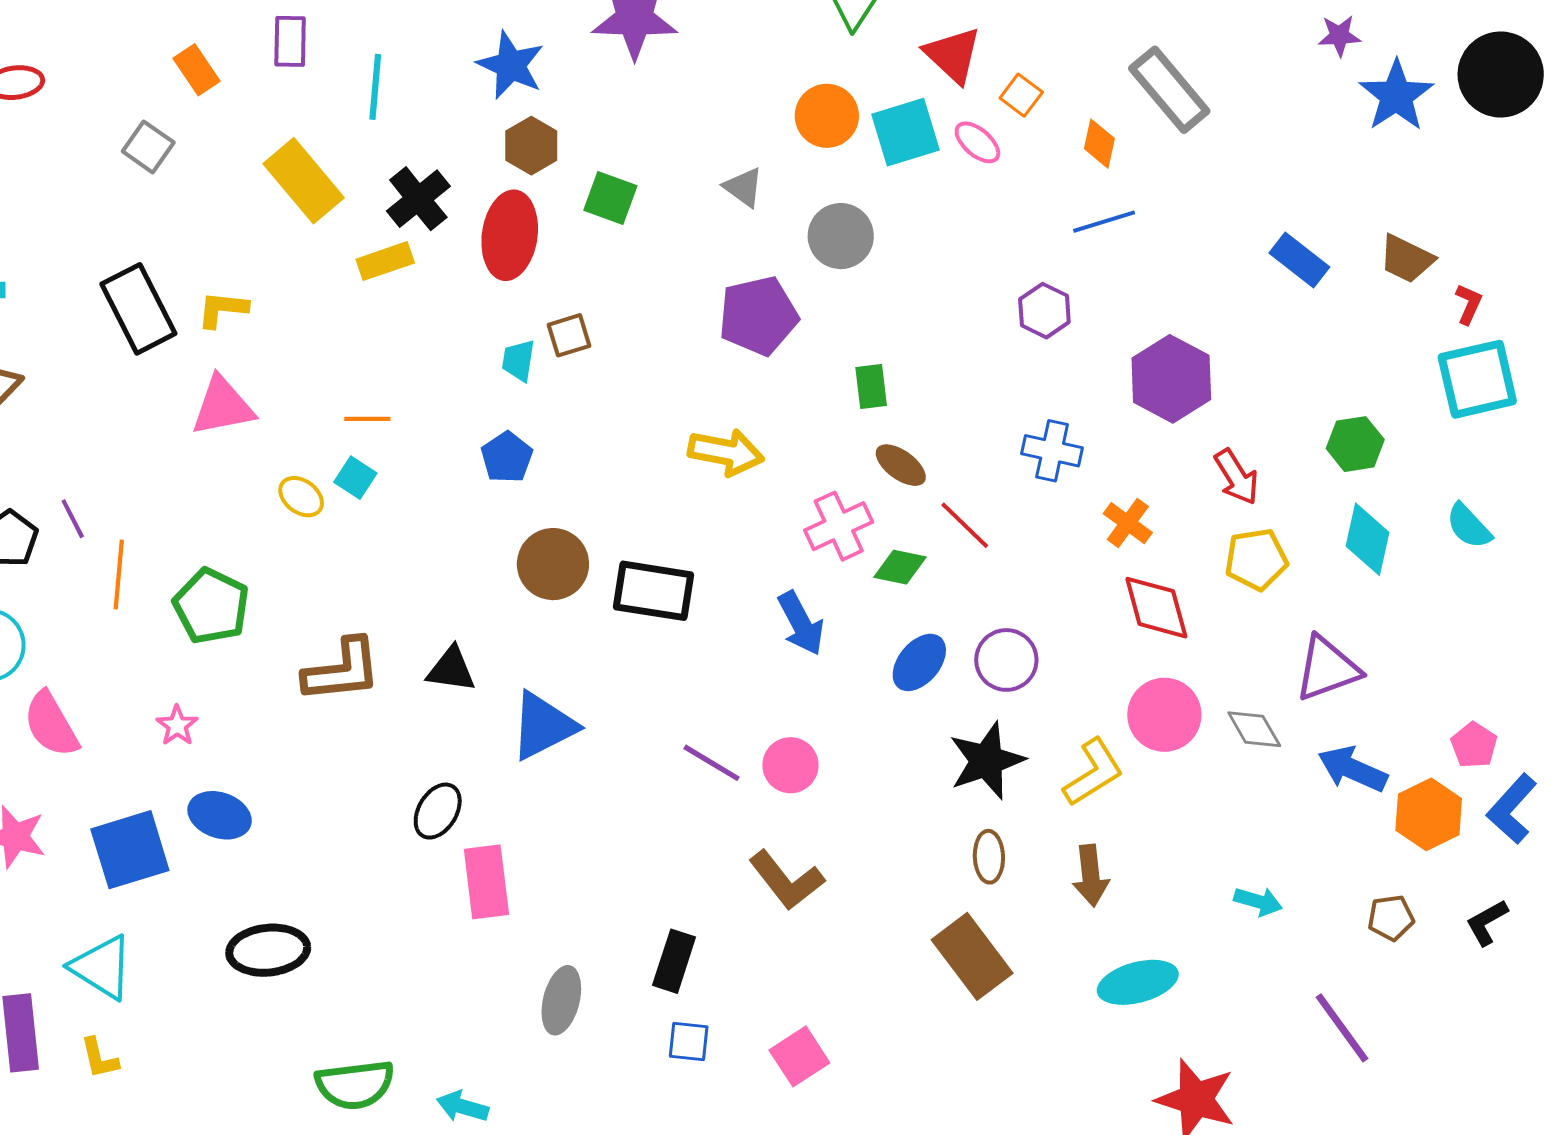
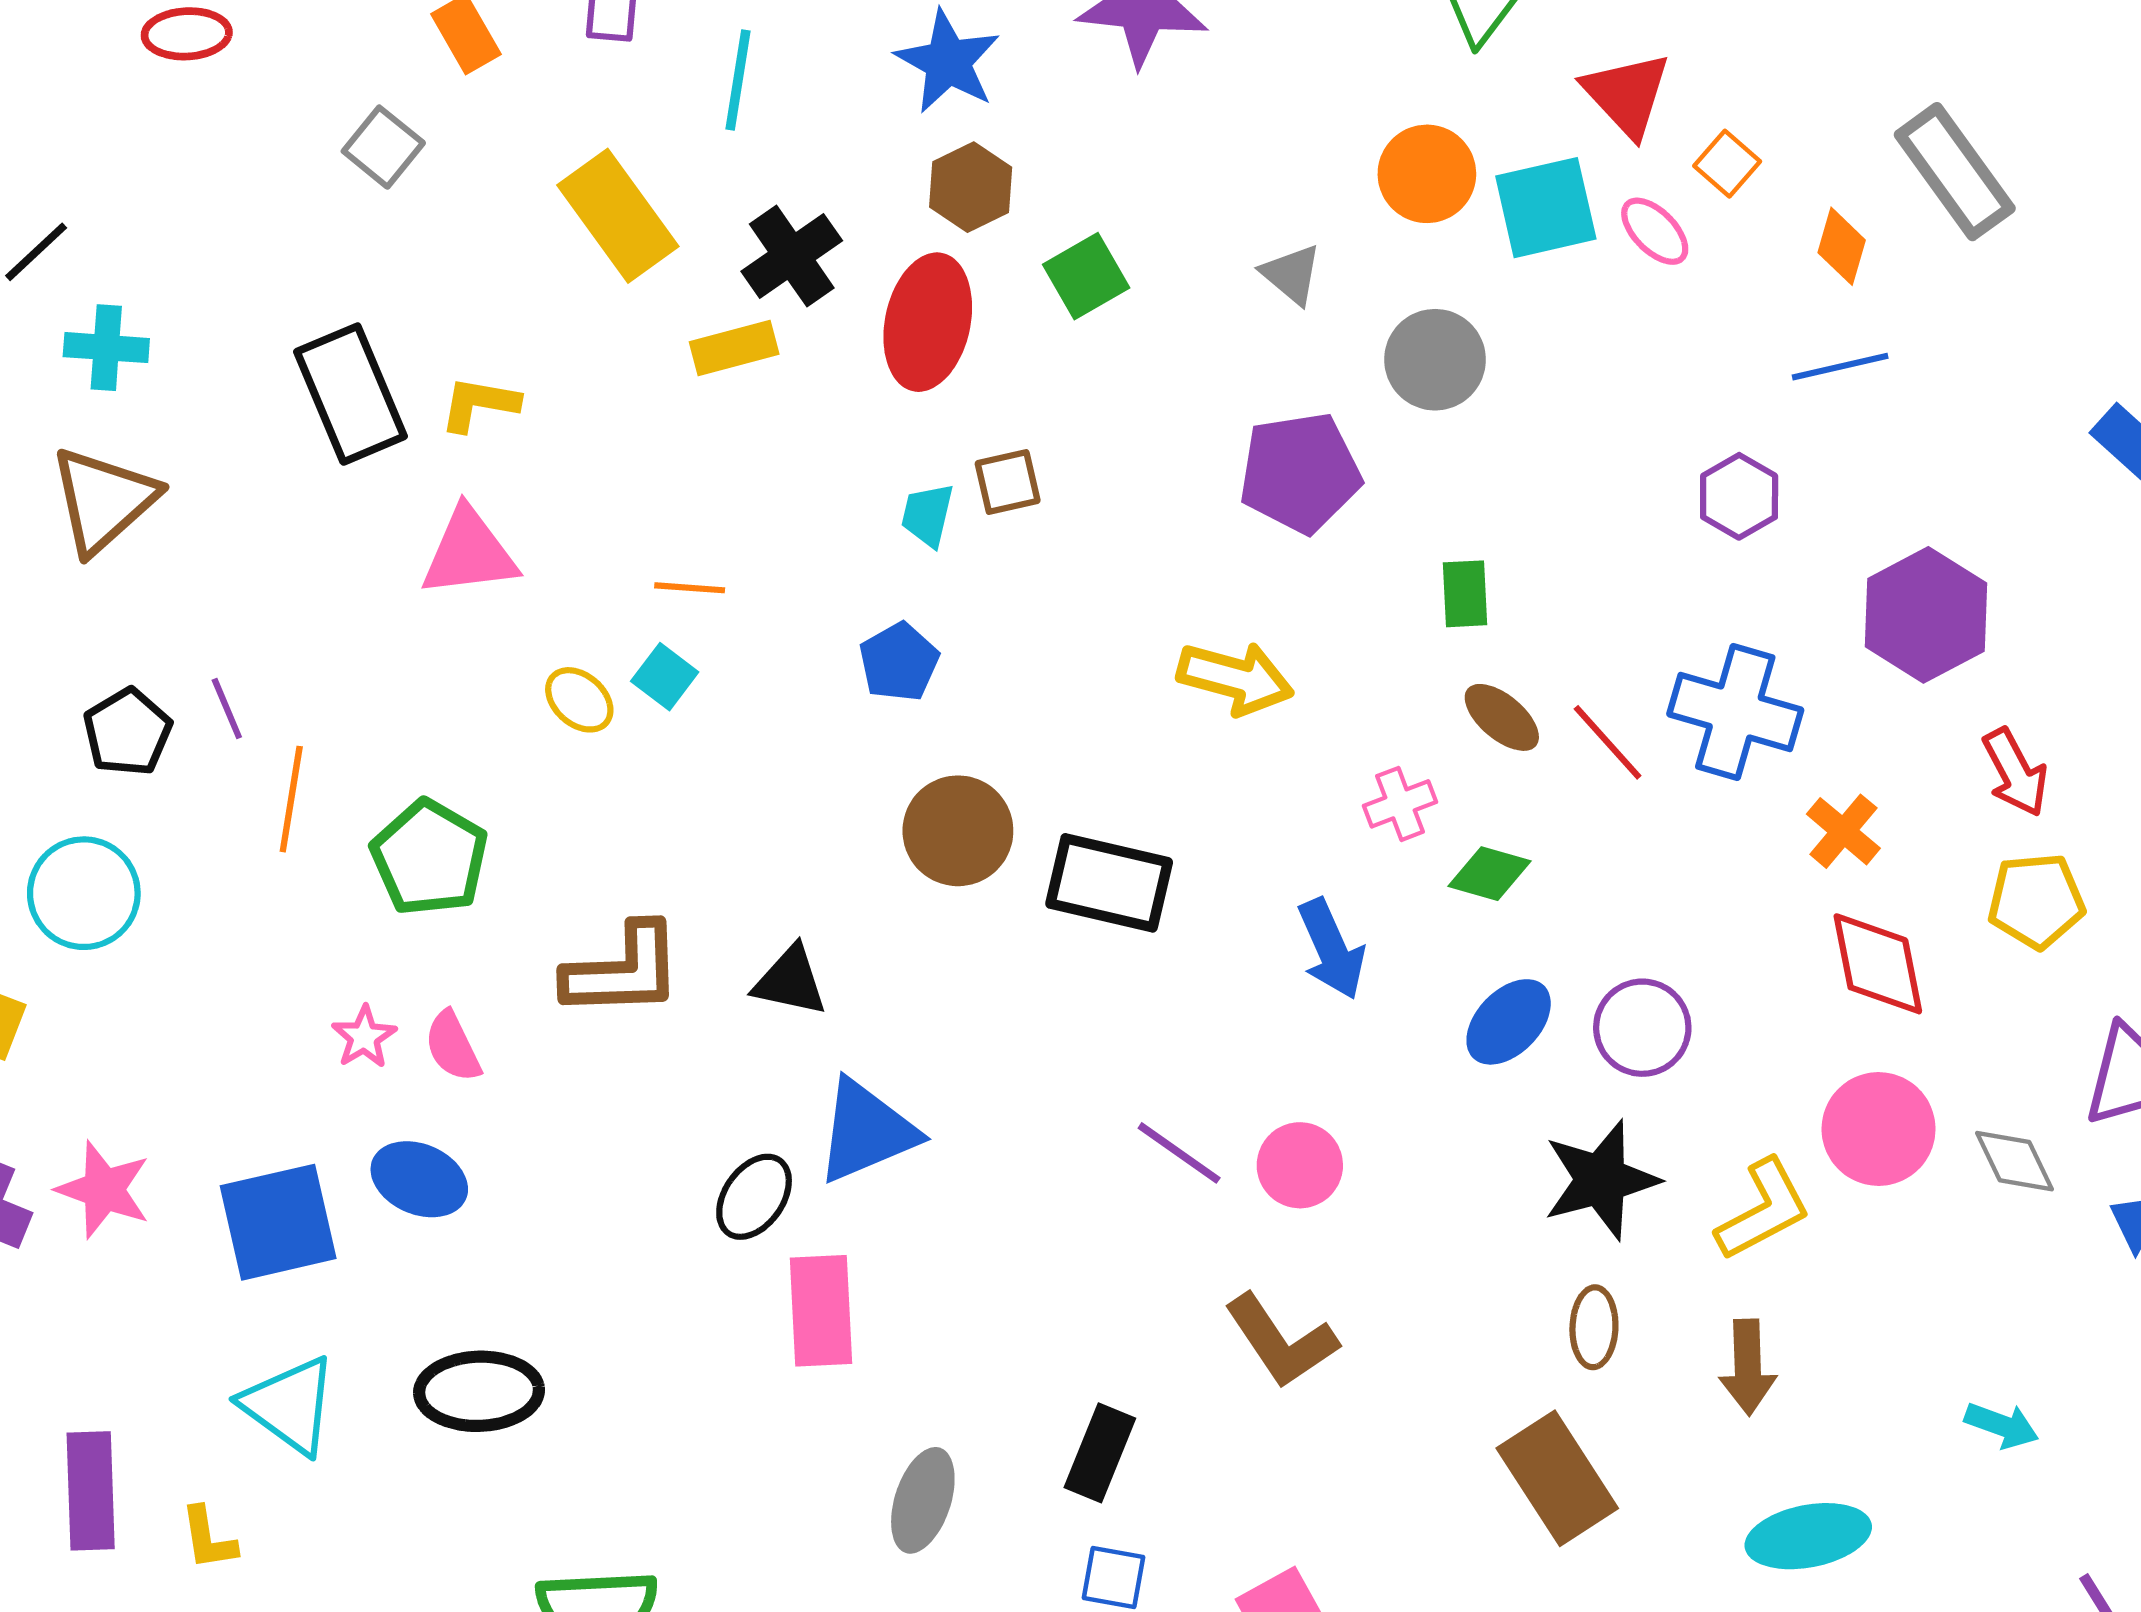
green square: (610, 198) -> (1086, 276), turned 36
blue cross: (1052, 451) -> (1735, 712), size x1.4
red line: (965, 525) -> (1608, 742), moved
pink cross: (839, 526) -> (1400, 804), size x0.7
pink semicircle: (51, 724) -> (453, 1046), moved, size x0.7
blue triangle: (543, 726) -> (866, 1131), moved
cyan triangle: (102, 967) -> (290, 1405), moved

